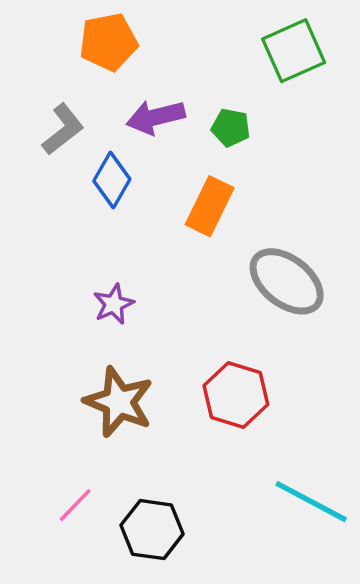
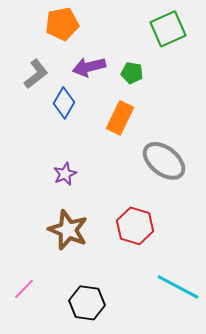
pink line: (75, 505) -> (24, 289), moved

